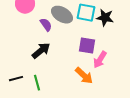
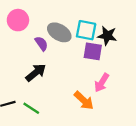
purple square: (87, 46) -> (93, 51), moved
green line: (37, 83) -> (31, 108), turned -42

